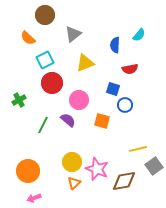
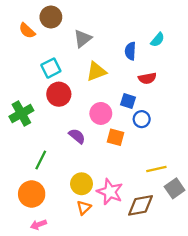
orange semicircle: (28, 38) -> (27, 31), moved
green cross: (19, 100) -> (21, 113), size x1.5
pink circle: (79, 100) -> (101, 113), moved
green line: (43, 125) -> (41, 160), moved

